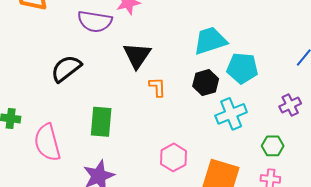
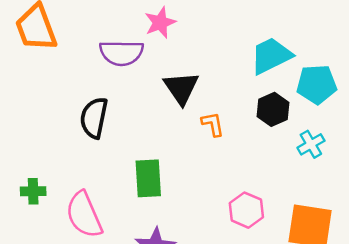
black semicircle: (66, 69) -> (94, 118), turned -32
cyan cross: (231, 114) -> (311, 144), size x0.7

